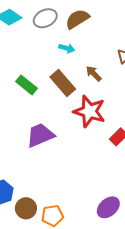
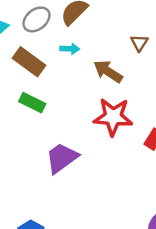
brown arrow: (94, 74) -> (108, 71), size x1.4
brown rectangle: (63, 83) -> (29, 62), moved

